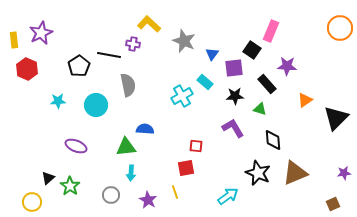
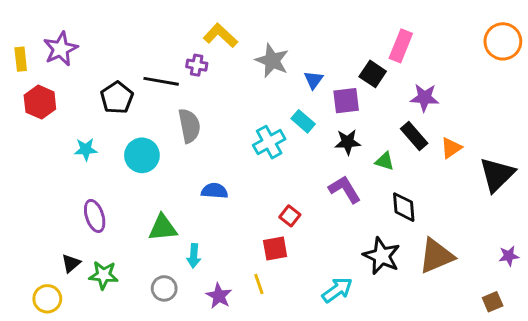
black rectangle: (267, 84) -> (414, 136), moved
purple ellipse: (76, 146) -> (95, 216), moved, turned 50
red square: (196, 146) -> (290, 216), turned 32
green triangle: (126, 147) -> (163, 228), moved
green star: (70, 186) -> (104, 275), turned -30

